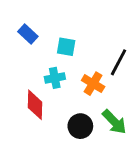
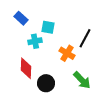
cyan cross: (55, 78) -> (35, 41), moved
black circle: (80, 126) -> (46, 83), moved

